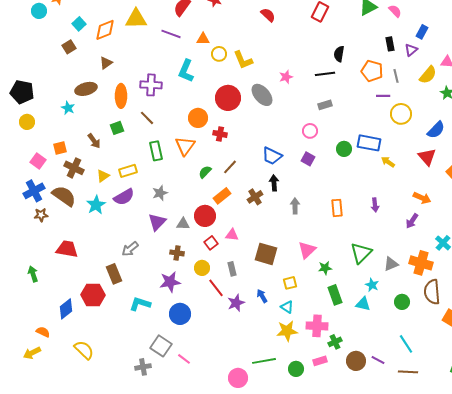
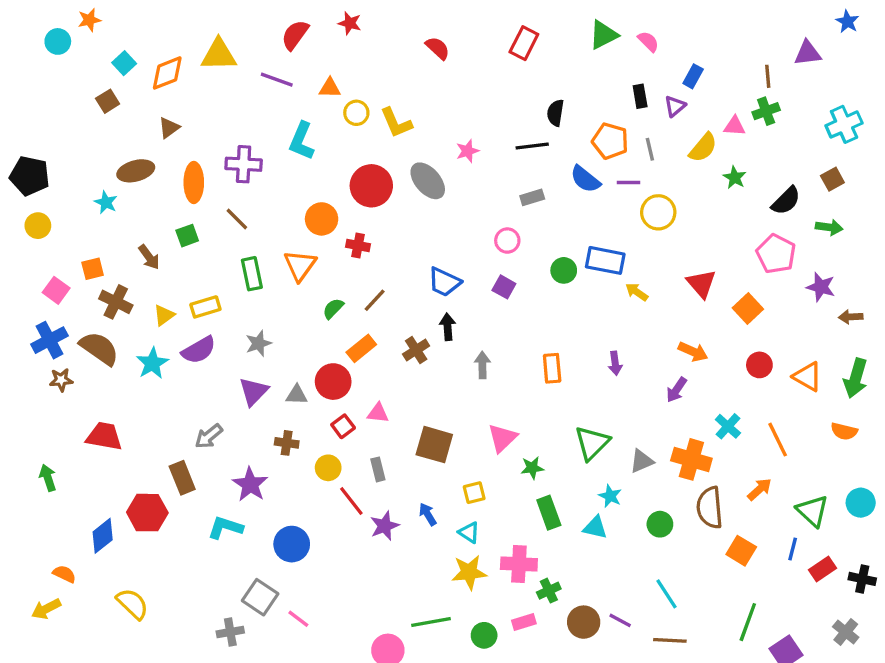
blue semicircle: (436, 130) -> (585, 179), moved, turned 84
purple star: (170, 282) -> (250, 484), moved, turned -30

